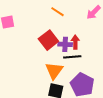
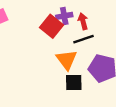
purple cross: (65, 44) -> (64, 16), moved

